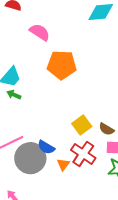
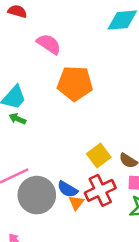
blue semicircle: (46, 147) -> (68, 189), moved
red cross: (83, 154) -> (100, 190), turned 30

